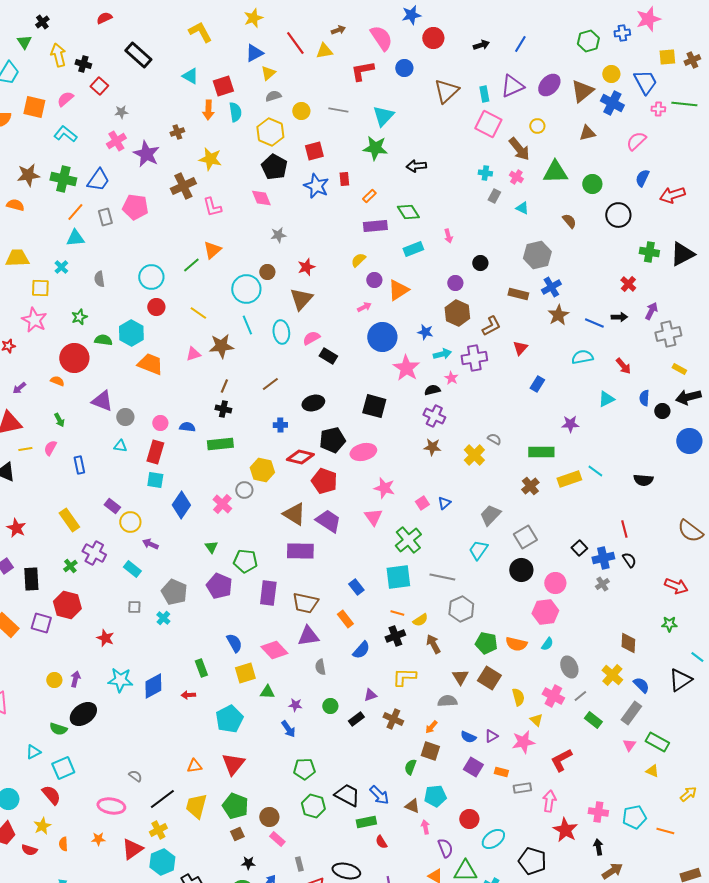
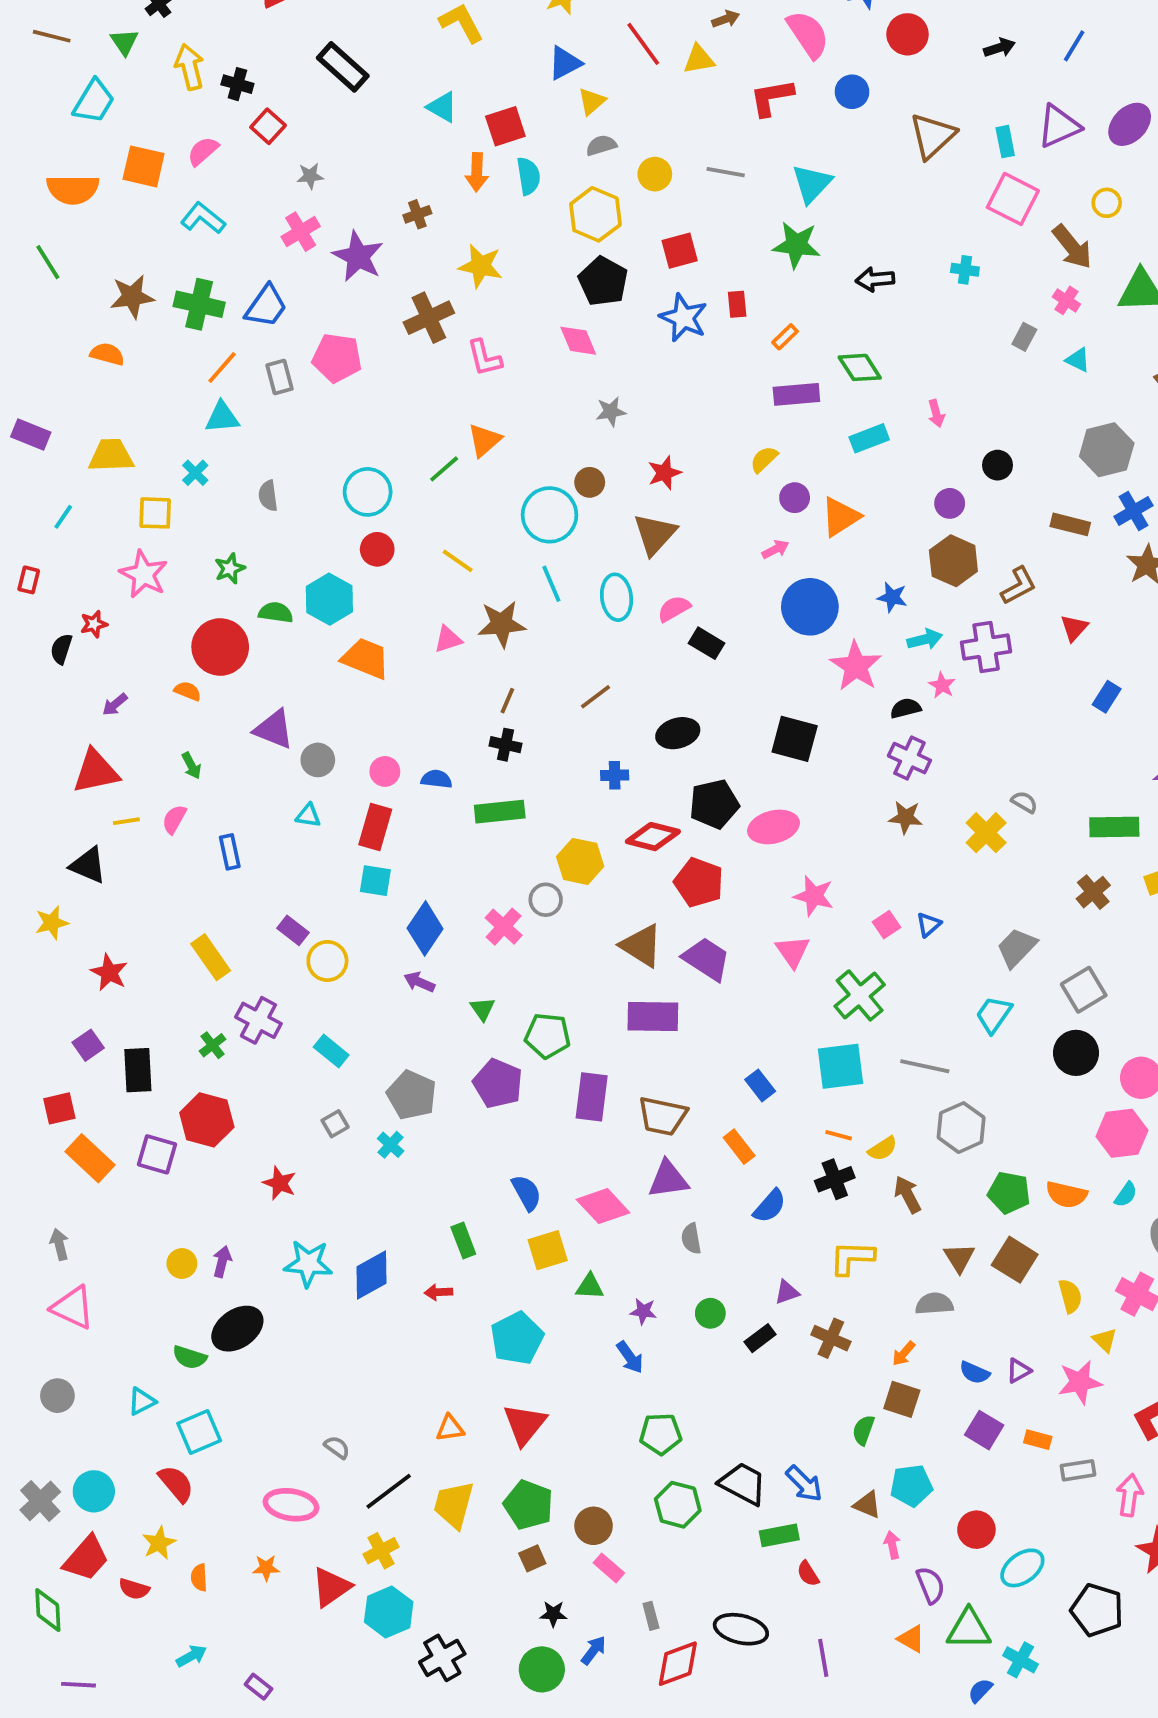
cyan cross: (485, 173) -> (965, 270), moved
purple arrow: (150, 544) -> (419, 982), moved
gray square: (134, 607) -> (335, 1124), turned -32

